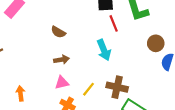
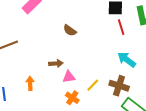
cyan arrow: (104, 50) -> (127, 60), moved, turned 144
brown arrow: (61, 60) -> (56, 63), moved

